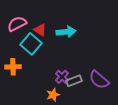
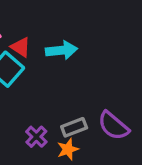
purple cross: (62, 77) -> (36, 137), moved
orange star: (53, 95) -> (68, 149), moved

